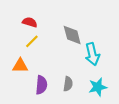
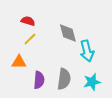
gray semicircle: (68, 84) -> (64, 79), size x1.5

